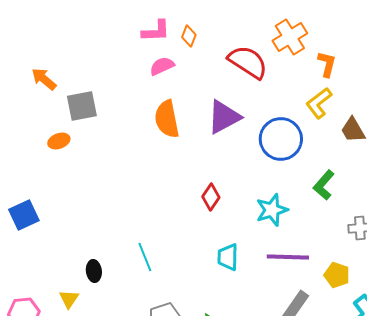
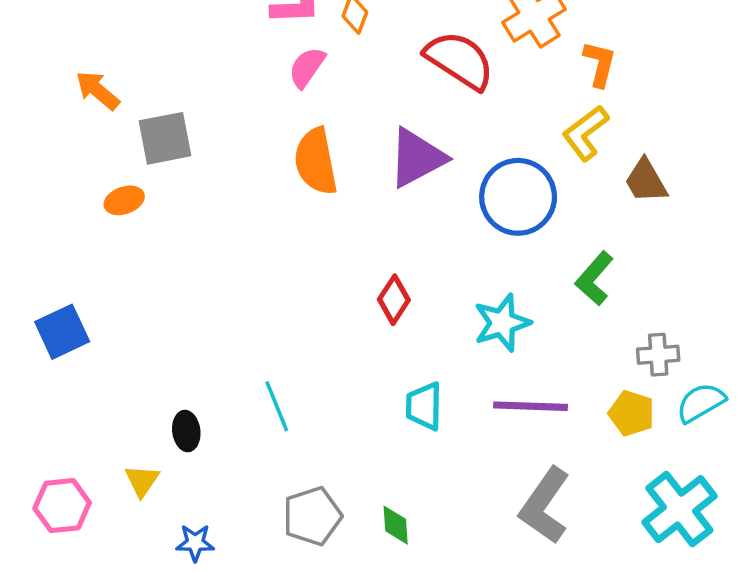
pink semicircle: (162, 66) -> (307, 67), turned -30
yellow pentagon: (337, 275) -> (632, 413), moved

